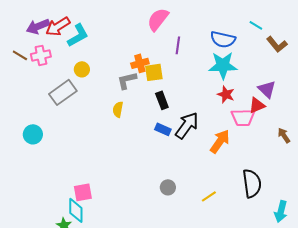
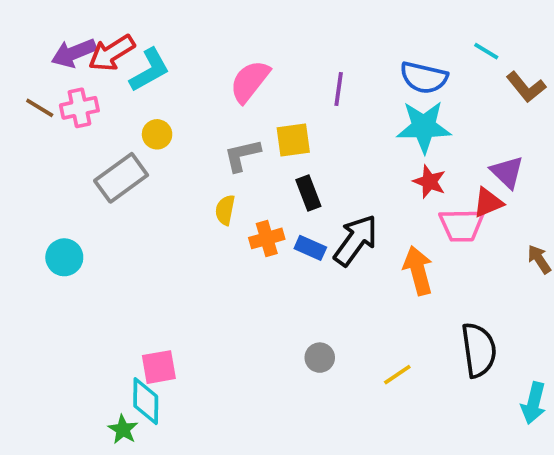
pink semicircle: (158, 19) -> (250, 81), moved
orange cross: (140, 63) -> (267, 238), moved
orange arrow: (220, 141) -> (418, 271), turned -50

